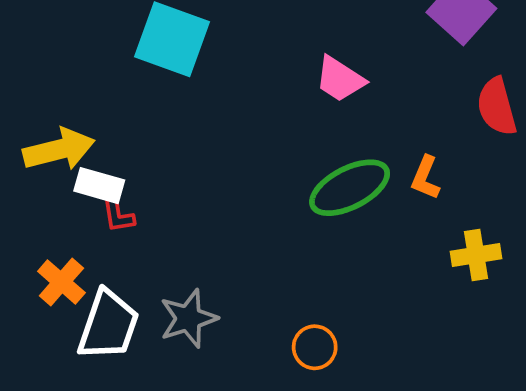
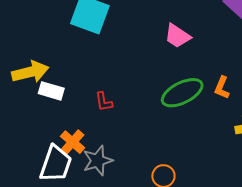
red L-shape: (118, 214) -> (104, 102), moved
orange cross: (61, 282) -> (73, 142), moved

